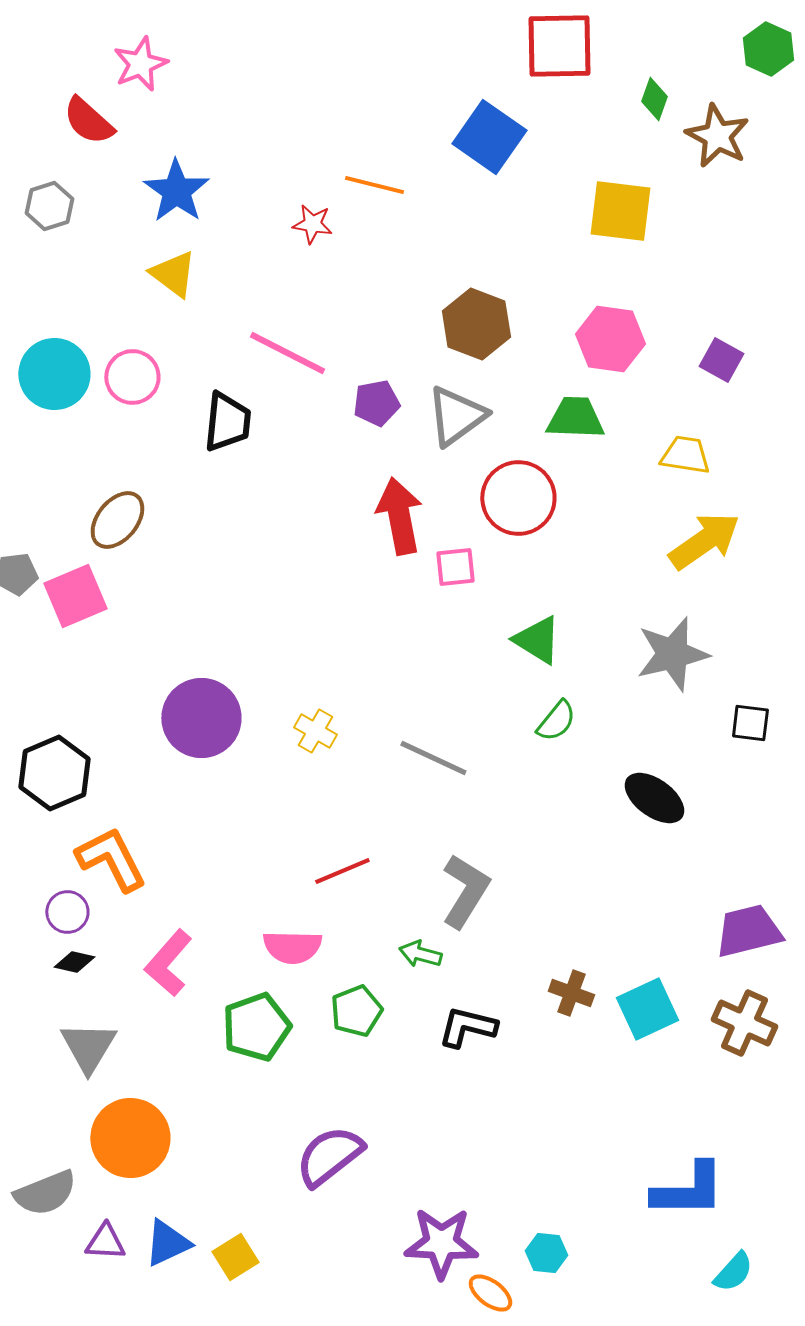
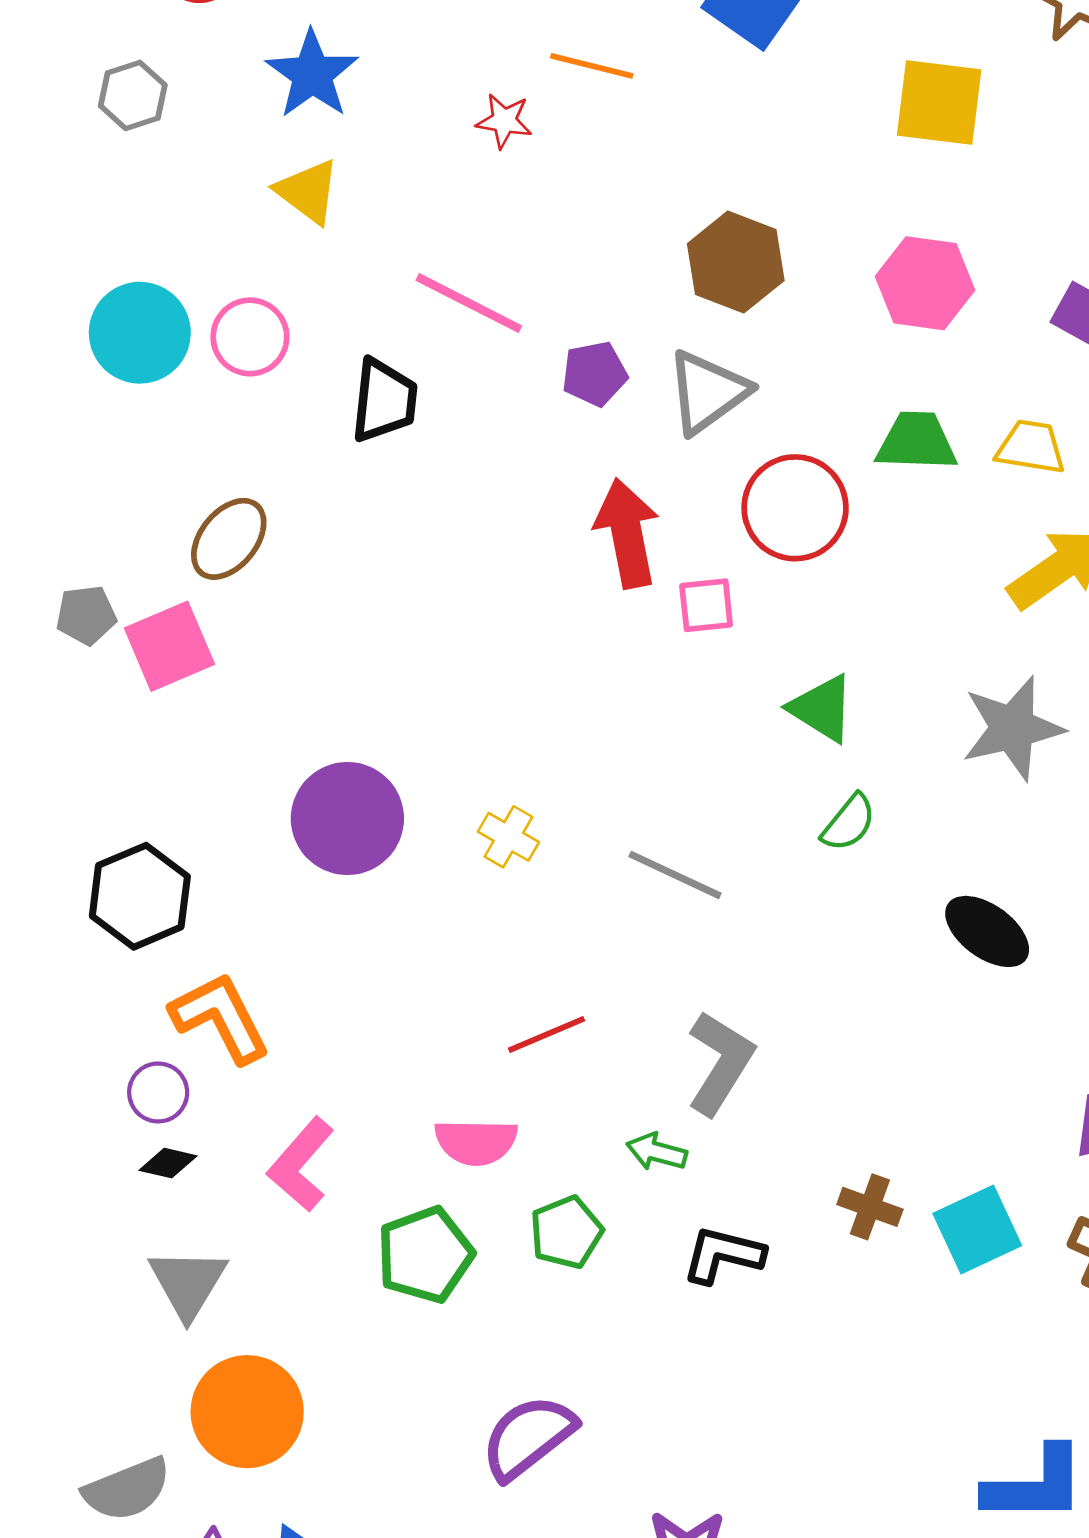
green trapezoid: (575, 418) -> (917, 441), moved

